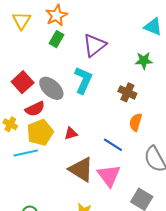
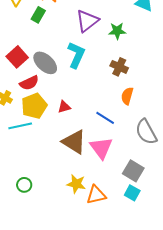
green rectangle: (56, 39) -> (38, 15), moved
green star: (144, 61) -> (117, 31), moved

